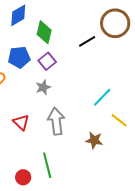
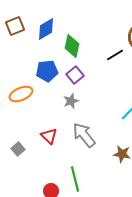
gray arrow: (56, 121) -> (84, 135), turned -32

